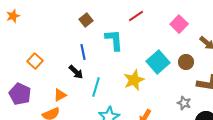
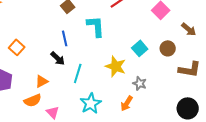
cyan square: (158, 62) -> (140, 48), size x0.7
yellow star: (134, 80) -> (116, 66), turned -30
gray star: (184, 103) -> (140, 83), moved

